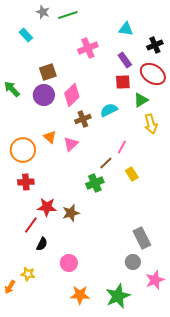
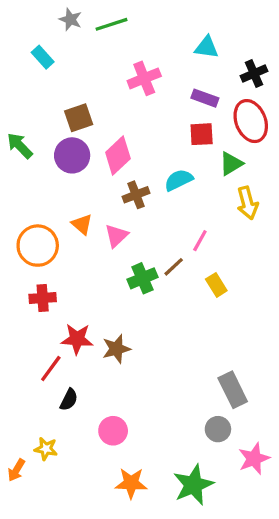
purple rectangle: (125, 60) -> (205, 98), turned -35
red ellipse: (153, 74) -> (251, 121), turned 35
green cross: (95, 183) -> (143, 278), moved

